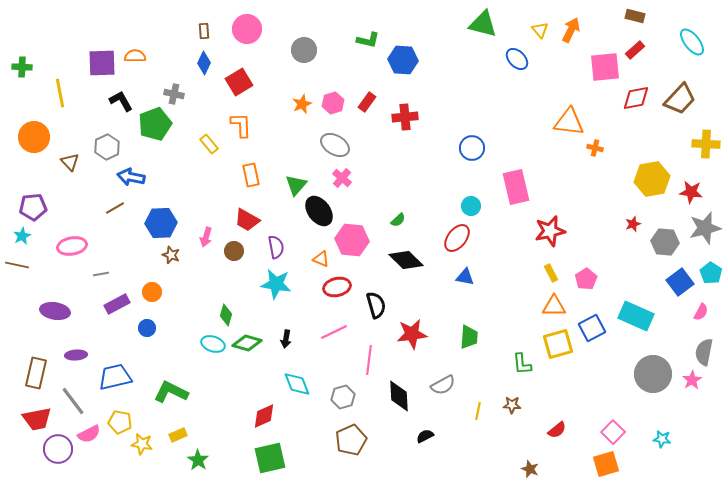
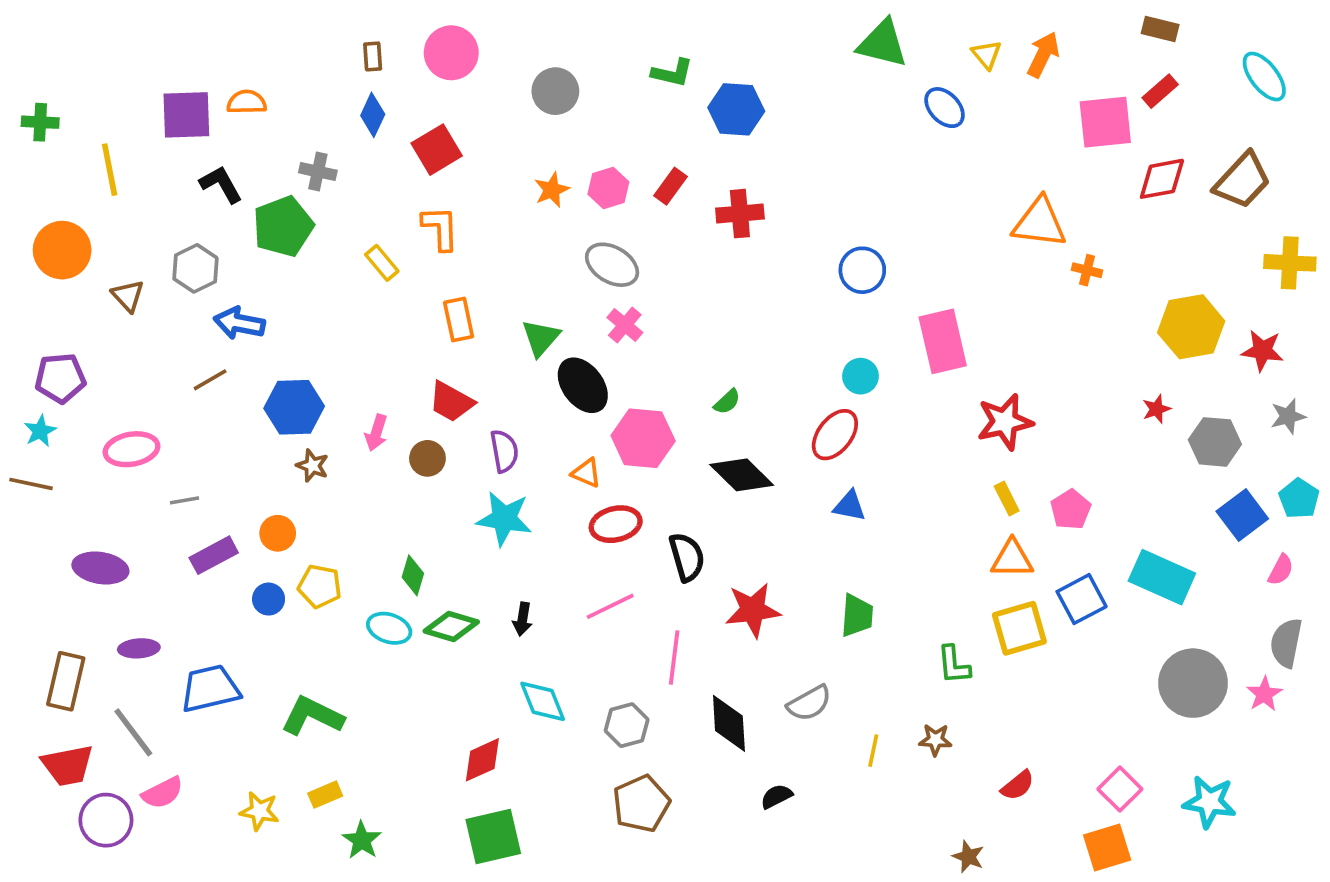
gray star: (705, 228) -> (1288, 416), size x0.6
yellow pentagon: (120, 422) -> (320, 586), moved
cyan star: (662, 439) -> (1209, 802), size x1.6

